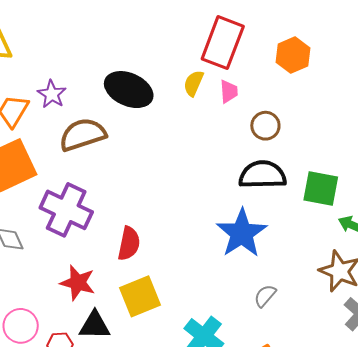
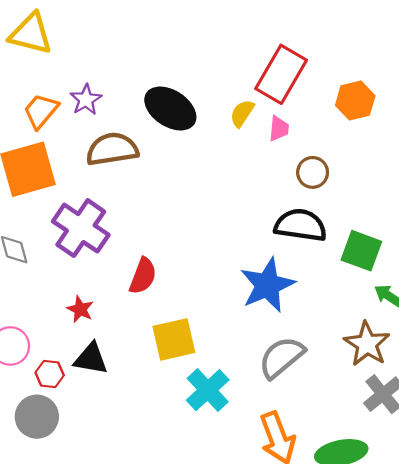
red star: (78, 283) -> (80, 309), size x0.7
yellow square: (140, 296) -> (174, 339), moved
gray semicircle: (265, 296) -> (281, 357), size x1.8

